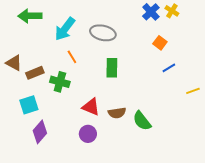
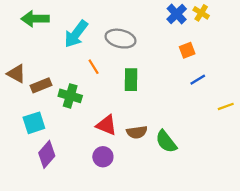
orange square: (160, 43) -> (187, 50), turned 32
orange line: (72, 57) -> (94, 67), moved

